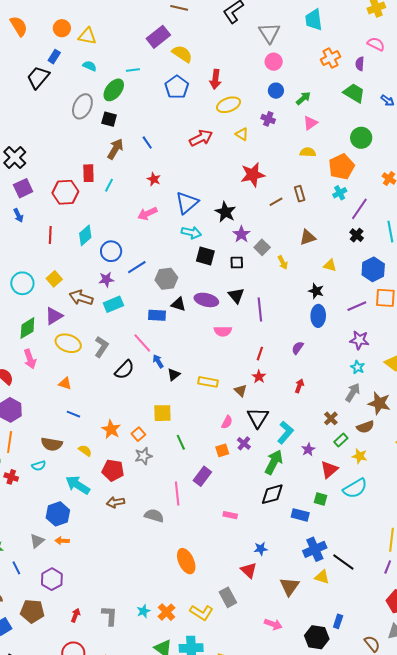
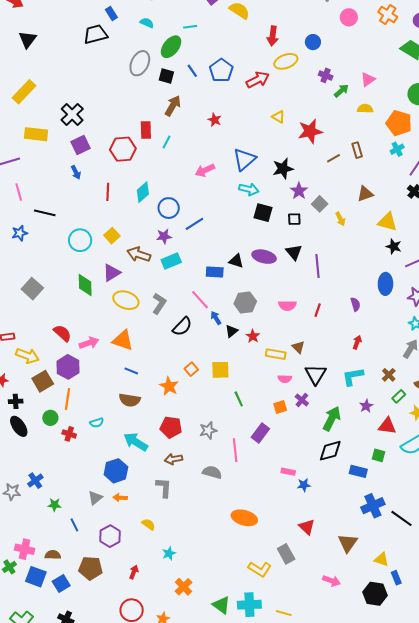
blue rectangle: (54, 57) -> (111, 13), turned -64
orange cross: (331, 58) -> (388, 14), turned -30
pink circle: (274, 62) -> (349, 17), moved
black trapezoid: (38, 77) -> (95, 34), turned 35
blue pentagon: (177, 87) -> (221, 70), moved
blue circle: (276, 91) -> (313, 42), moved
green arrow: (303, 98) -> (341, 91), moved
yellow triangle: (242, 134) -> (278, 117), moved
red arrow: (201, 138) -> (258, 80), moved
blue line: (147, 142) -> (192, 71), moved
orange pentagon: (341, 167) -> (399, 123), turned -30
red star: (154, 179) -> (215, 120), moved
black star: (225, 212) -> (283, 169), turned 30
yellow triangle: (330, 265) -> (388, 222), size x1.5
gray hexagon: (166, 279) -> (245, 303), moved
black star: (316, 291) -> (394, 246), moved
blue ellipse: (318, 316) -> (385, 284), moved
green diamond: (27, 328) -> (85, 285), turned -60
pink semicircle: (223, 331) -> (287, 306), moved
purple semicircle: (298, 348) -> (355, 304), turned 128
pink arrow: (30, 359) -> (89, 343), moved, turned -90
red star: (259, 377) -> (253, 336), moved
yellow rectangle: (208, 382) -> (276, 354), moved
orange triangle: (65, 383) -> (123, 340), size x1.6
pink semicircle: (227, 422) -> (285, 379), turned 64
cyan L-shape: (285, 432) -> (353, 377), moved, turned -140
orange square: (138, 434) -> (191, 369), moved
brown semicircle: (52, 444) -> (130, 400), moved
yellow semicircle: (85, 451) -> (149, 524), moved
gray star: (143, 456) -> (208, 430), moved
red triangle: (329, 470) -> (387, 426), turned 48
blue star: (261, 549) -> (304, 485), moved
orange ellipse: (186, 561) -> (244, 518), turned -50
yellow triangle: (322, 577) -> (381, 559), moved
cyan star: (143, 611) -> (169, 553), moved
orange cross: (166, 612) -> (183, 587), moved
gray L-shape: (110, 616) -> (164, 488), moved
blue rectangle: (338, 621) -> (396, 578), turned -40

